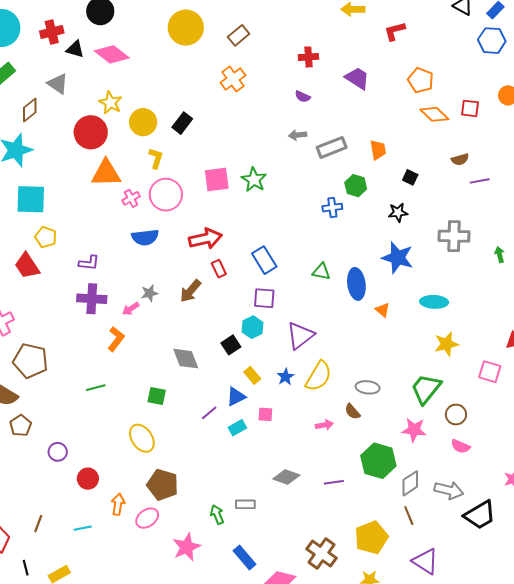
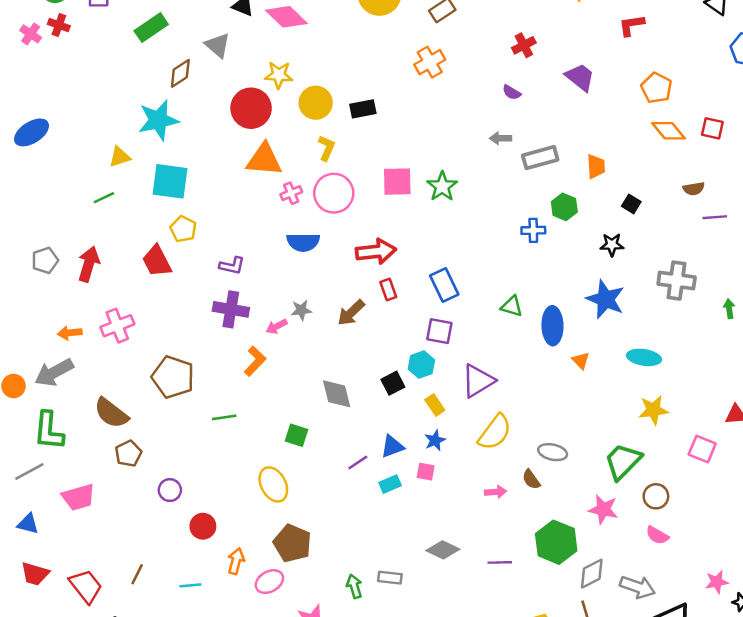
red cross: (308, 57) -> (524, 45), turned -30
yellow star: (110, 103) -> (279, 75), turned -30
black rectangle: (182, 123) -> (363, 109), turned 35
brown pentagon: (30, 361) -> (173, 377), moved
yellow rectangle: (252, 375) -> (435, 405), moved
blue star: (285, 377) -> (435, 440), moved

